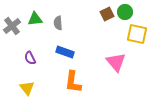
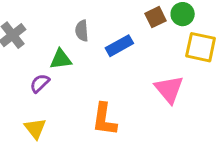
green triangle: (35, 19) -> (61, 59), moved
blue rectangle: (65, 52) -> (119, 46), moved, turned -48
purple semicircle: (30, 58) -> (40, 83), turned 72

